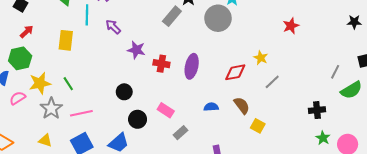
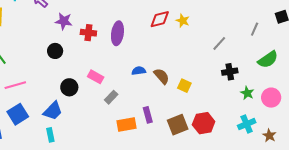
red diamond: (235, 72) -> (160, 19), moved
gray line: (272, 82) -> (219, 43), moved
green semicircle: (351, 90) -> (268, 59), moved
black circle: (124, 92) -> (55, 51), moved
brown semicircle: (242, 105) -> (162, 76), moved
black cross: (317, 110) -> (230, 72), moved

